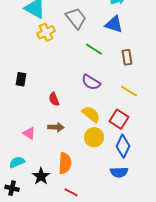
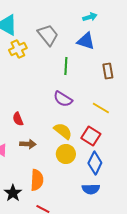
green line: (94, 49) -> (66, 66), turned 60
brown rectangle: (127, 57) -> (108, 71), moved
red semicircle: (54, 99) -> (18, 119), moved

